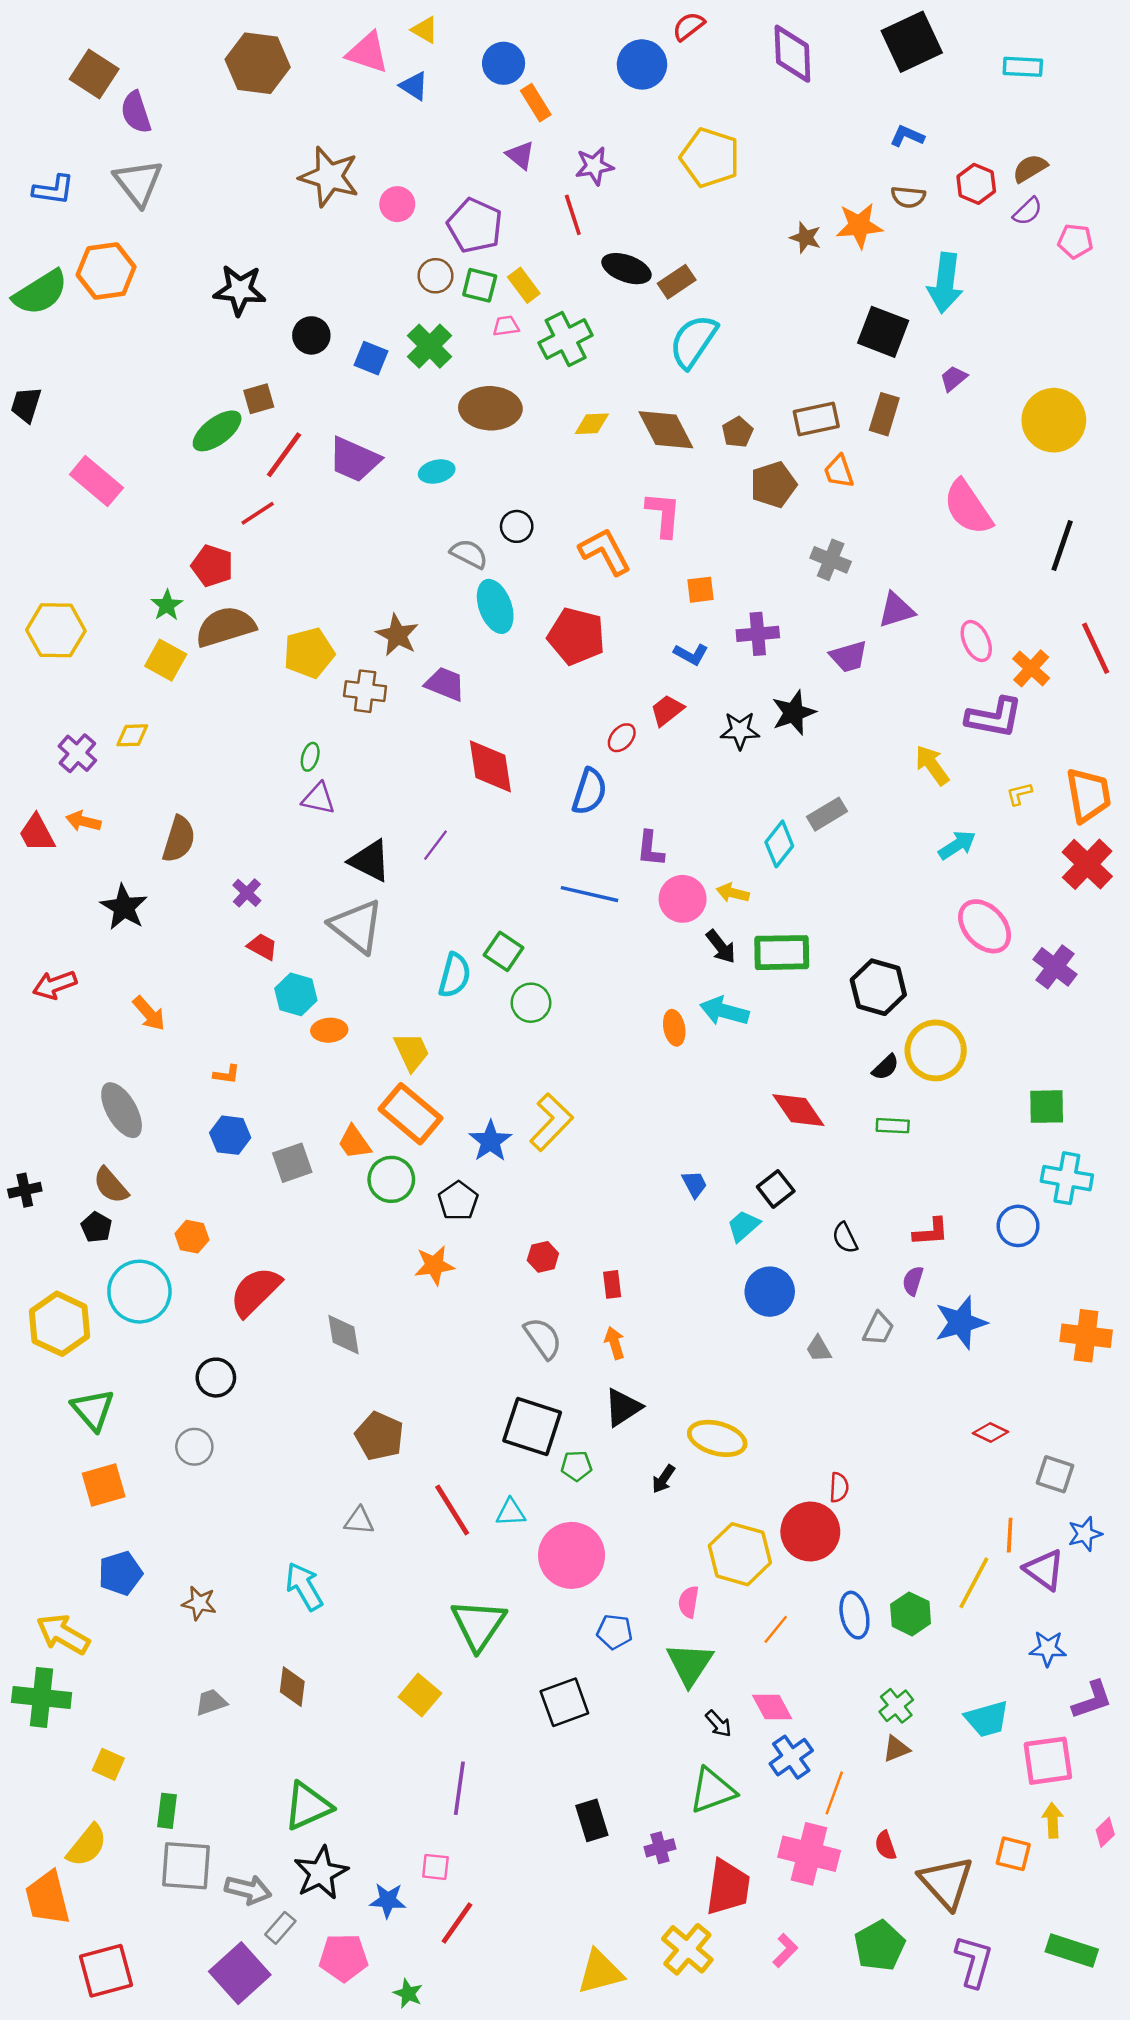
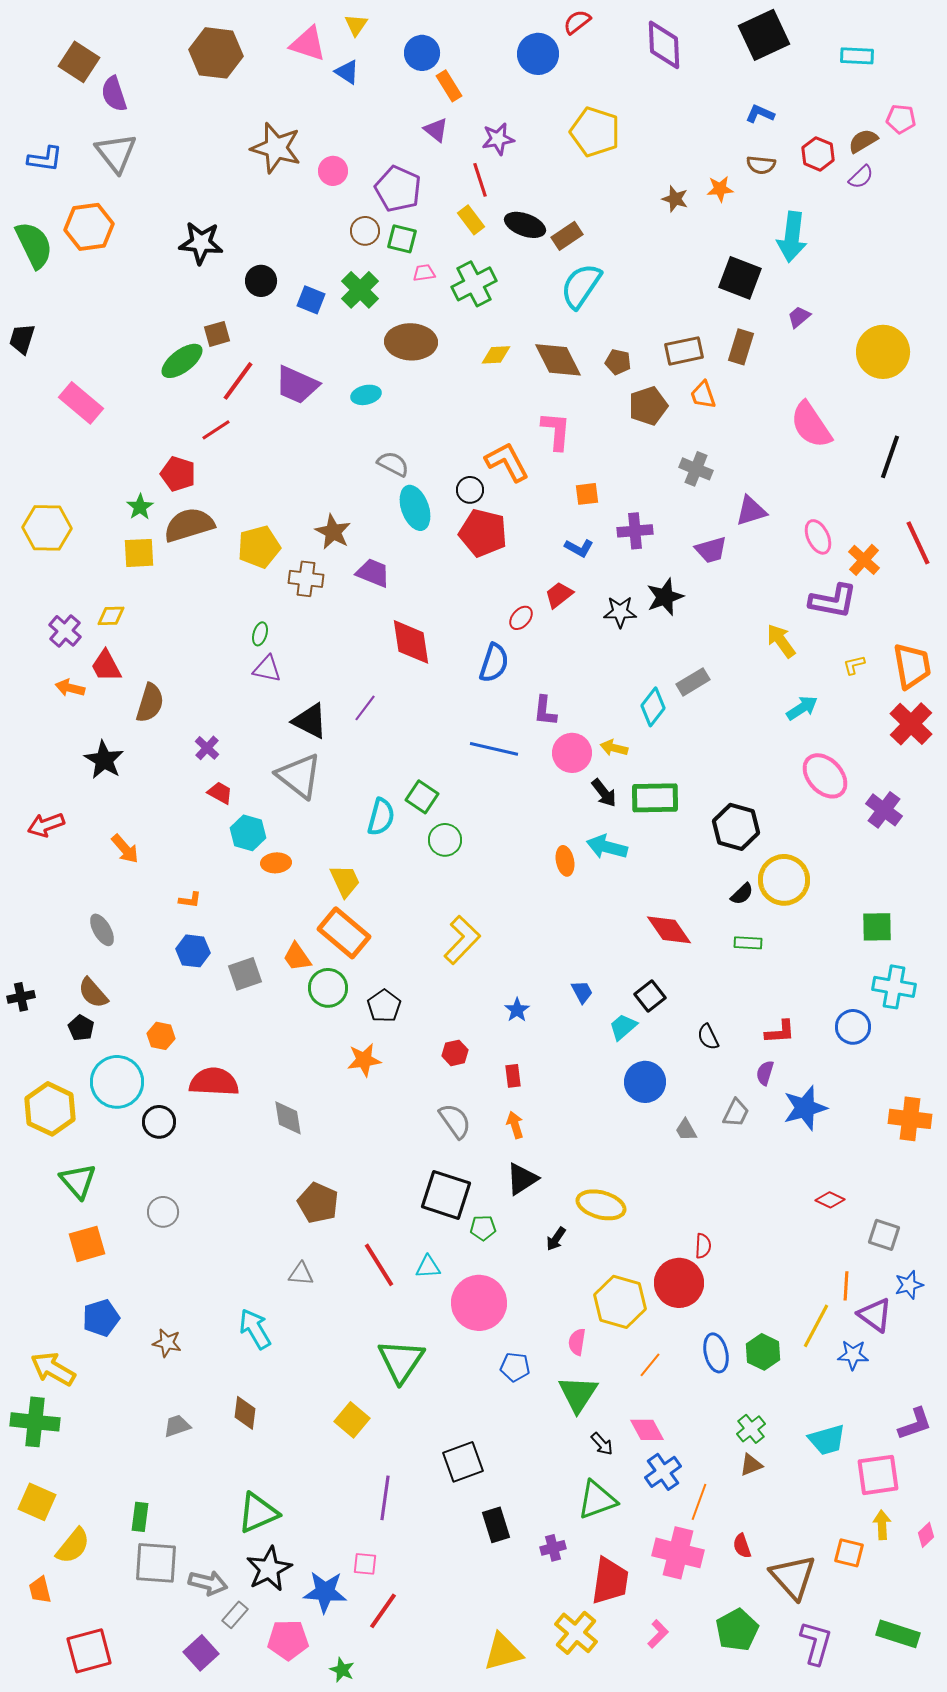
yellow triangle: (425, 30) -> (356, 25), turned 35
orange star: (859, 226) -> (720, 189), size x0.7
pink pentagon: (1075, 241) -> (901, 119), moved
yellow rectangle: (524, 285) -> (471, 220), moved
green semicircle: (40, 292) -> (34, 245), turned -84
brown pentagon: (737, 432) -> (618, 362), turned -30
black circle: (517, 526) -> (470, 490), moved
yellow square: (166, 660) -> (139, 553), turned -32
red trapezoid: (37, 833) -> (106, 666), moved
gray ellipse: (122, 1110) -> (102, 930), size x0.7
blue star: (490, 1141) -> (517, 1010), moved, size x0.7
red semicircle: (255, 1292) -> (214, 1082), turned 48
black circle: (216, 1378) -> (159, 1122), moved
blue star: (1048, 1648) -> (853, 1355), moved
black square: (564, 1702) -> (463, 1462), moved
yellow square: (108, 1764) -> (37, 1502), moved, size x1.4
orange trapezoid: (48, 1898) -> (40, 1590), size x0.6
blue star: (388, 1900) -> (325, 1592), size x1.4
purple square: (240, 1973) -> (201, 1653), size x0.7

